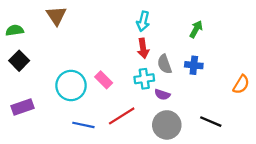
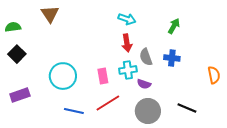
cyan arrow: (143, 21) -> (127, 19), turned -84
pink rectangle: (104, 80) -> (103, 76), moved, turned 35
orange semicircle: (241, 84) -> (214, 75), turned -42

